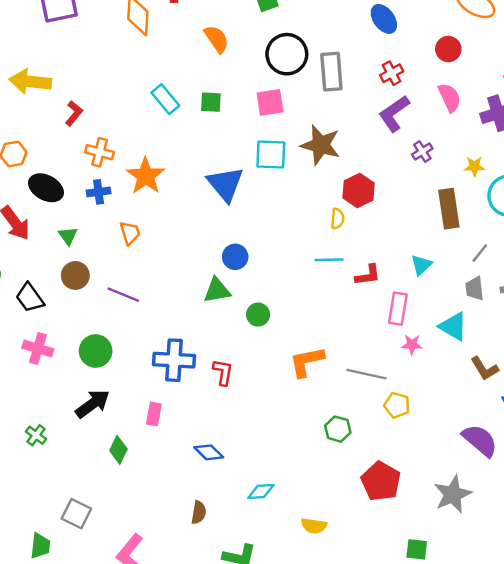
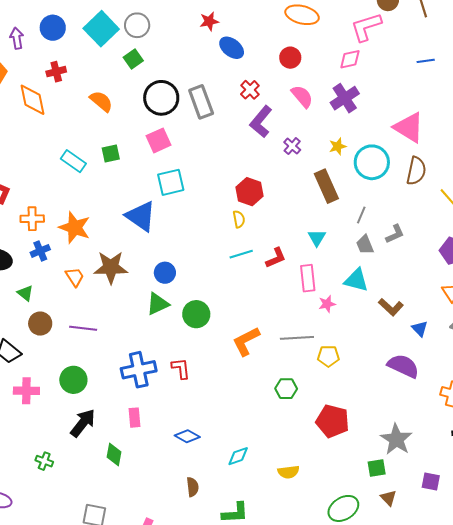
brown star: (321, 145) -> (111, 267), moved
green circle: (258, 315) -> (196, 314), size x1.4
gray star: (453, 494) -> (396, 439), moved

